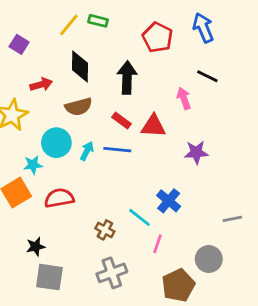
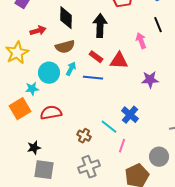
black line: (207, 76) -> (158, 25), turned 42
cyan arrow: (87, 151) -> (71, 69), moved

